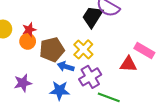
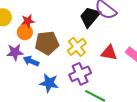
red triangle: (128, 64) -> (109, 53), moved
blue arrow: (66, 67) -> (31, 61), moved
purple star: (23, 83) -> (15, 52), moved

